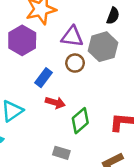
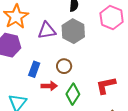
brown circle: (75, 63) -> (64, 66), moved

